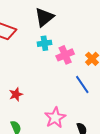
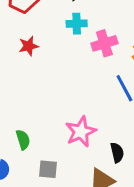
red star: (16, 94) -> (29, 46), moved

